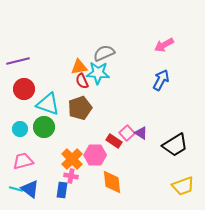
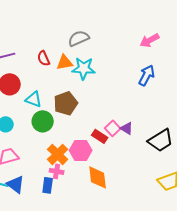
gray semicircle: (104, 53) -> (79, 38), moved
red semicircle: (82, 81) -> (44, 58), moved
cyan triangle: (48, 104) -> (34, 99), size x0.7
green circle: (44, 127) -> (43, 121), moved

